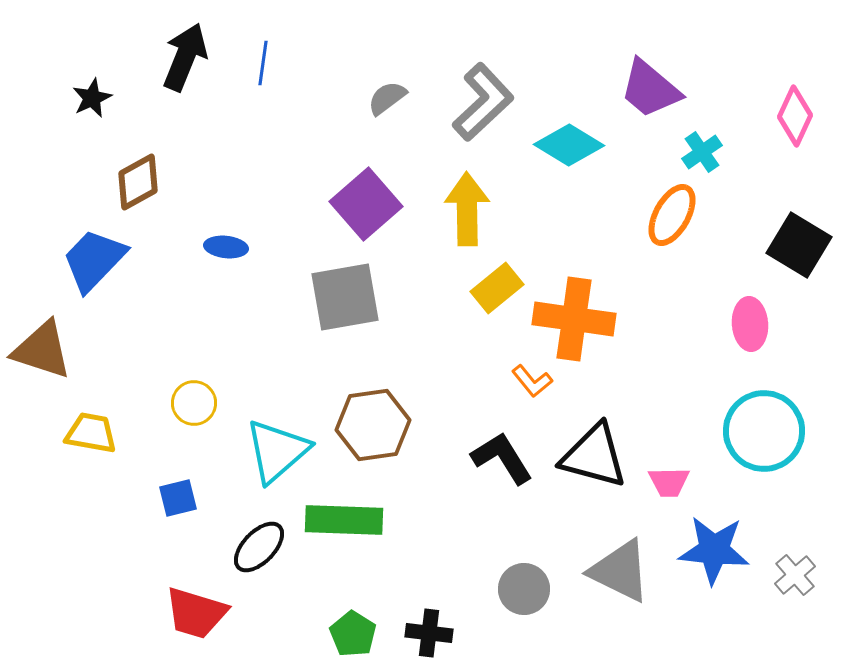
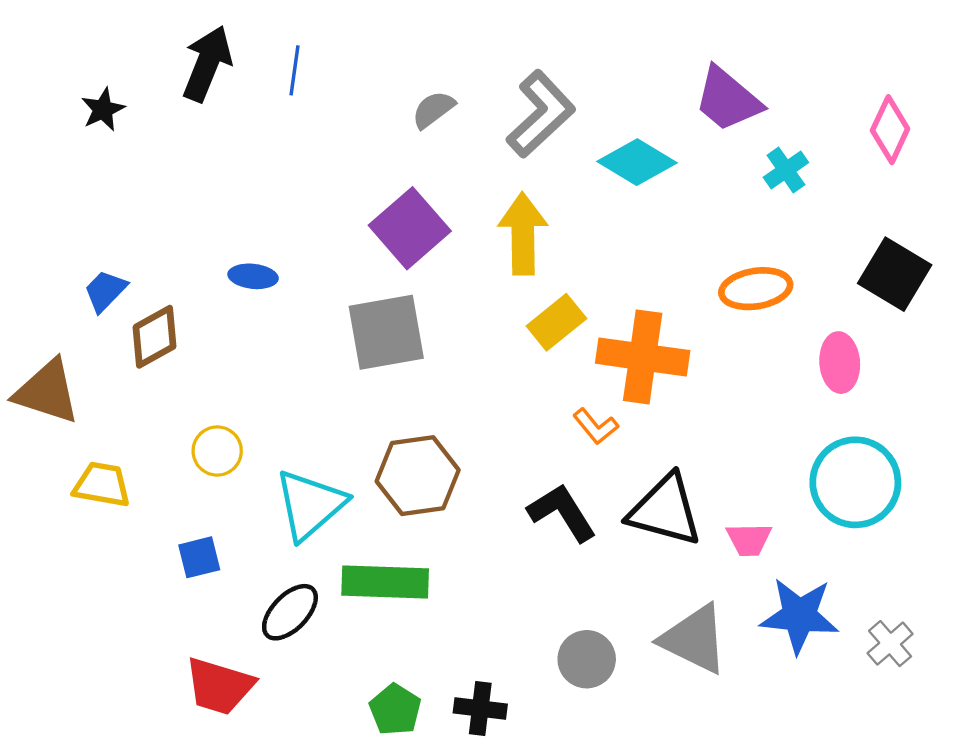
brown diamond: (138, 182) -> (154, 337), moved
orange ellipse: (672, 215) -> (756, 289), moved, turned 52
blue trapezoid: (94, 260) -> (105, 291), size x0.6

